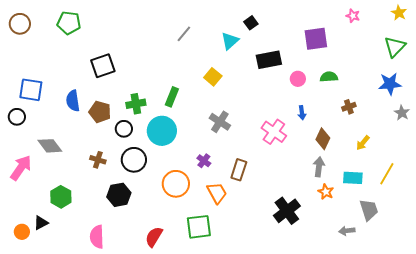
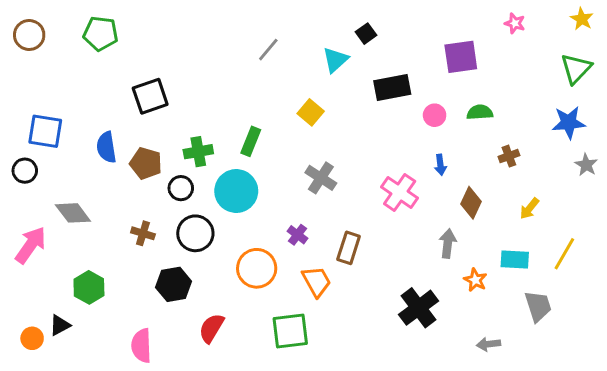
gray arrow: (319, 167) -> (448, 244), moved
gray arrow: (347, 231) -> (489, 344), moved
red semicircle: (154, 237) -> (211, 328), moved

